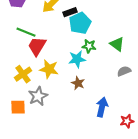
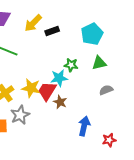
cyan pentagon: (80, 23) -> (92, 34), moved
green triangle: (117, 44) -> (99, 63), turned -49
red trapezoid: (37, 46) -> (47, 91), moved

